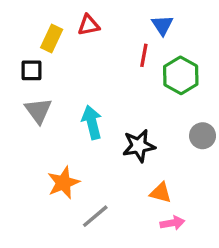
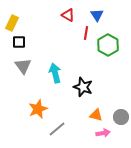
red triangle: (89, 25) -> (68, 15), moved, turned 40
yellow rectangle: (52, 39) -> (12, 23), moved
gray circle: (203, 136) -> (121, 117), moved
black star: (139, 146) -> (83, 87), turned 30

